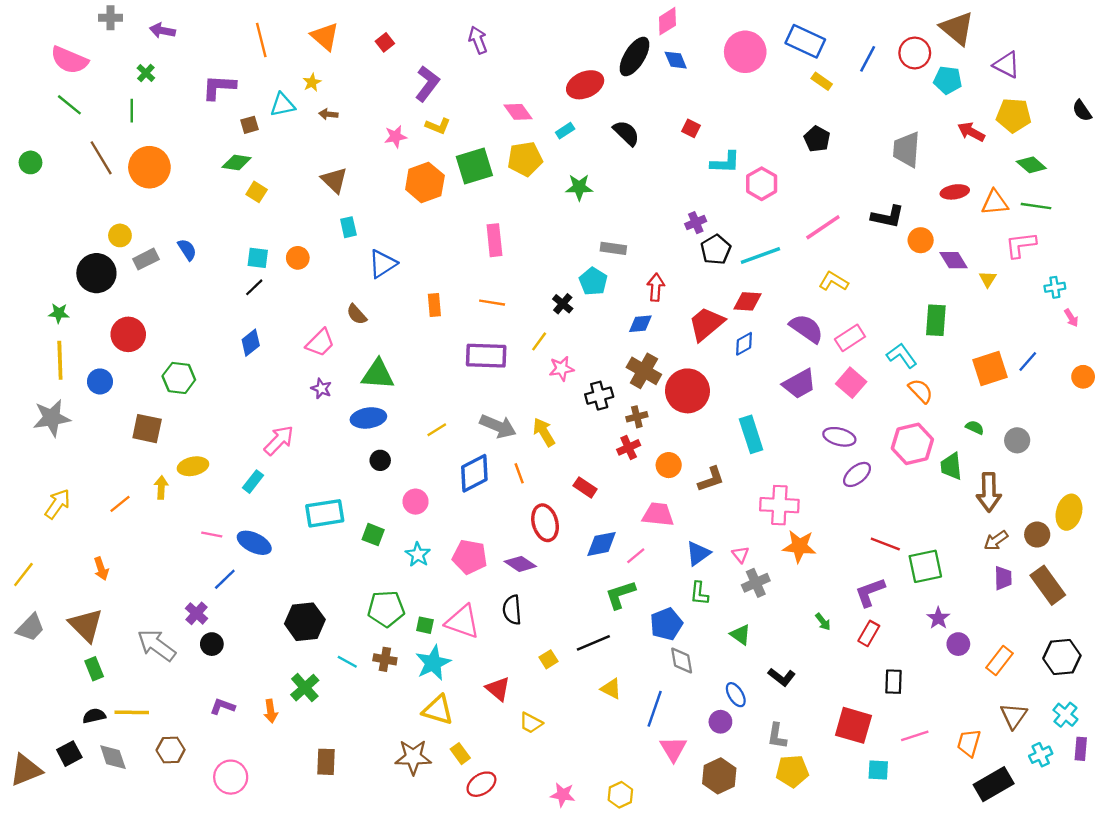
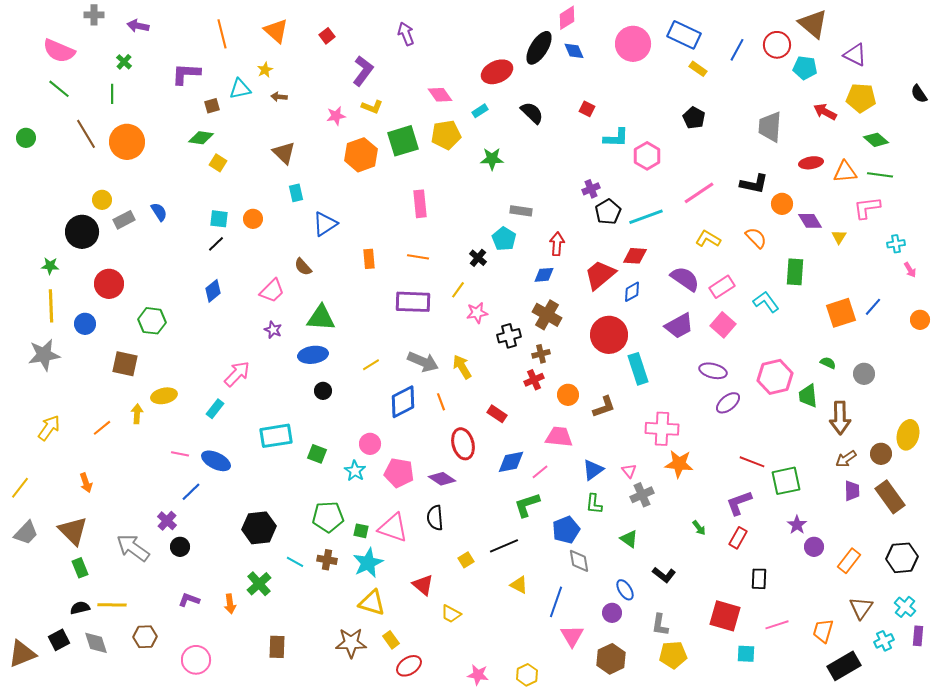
red circle: (687, 391) -> (609, 335), moved
orange semicircle: (921, 391) -> (756, 238), moved
pink circle: (416, 502) -> (370, 444), moved

